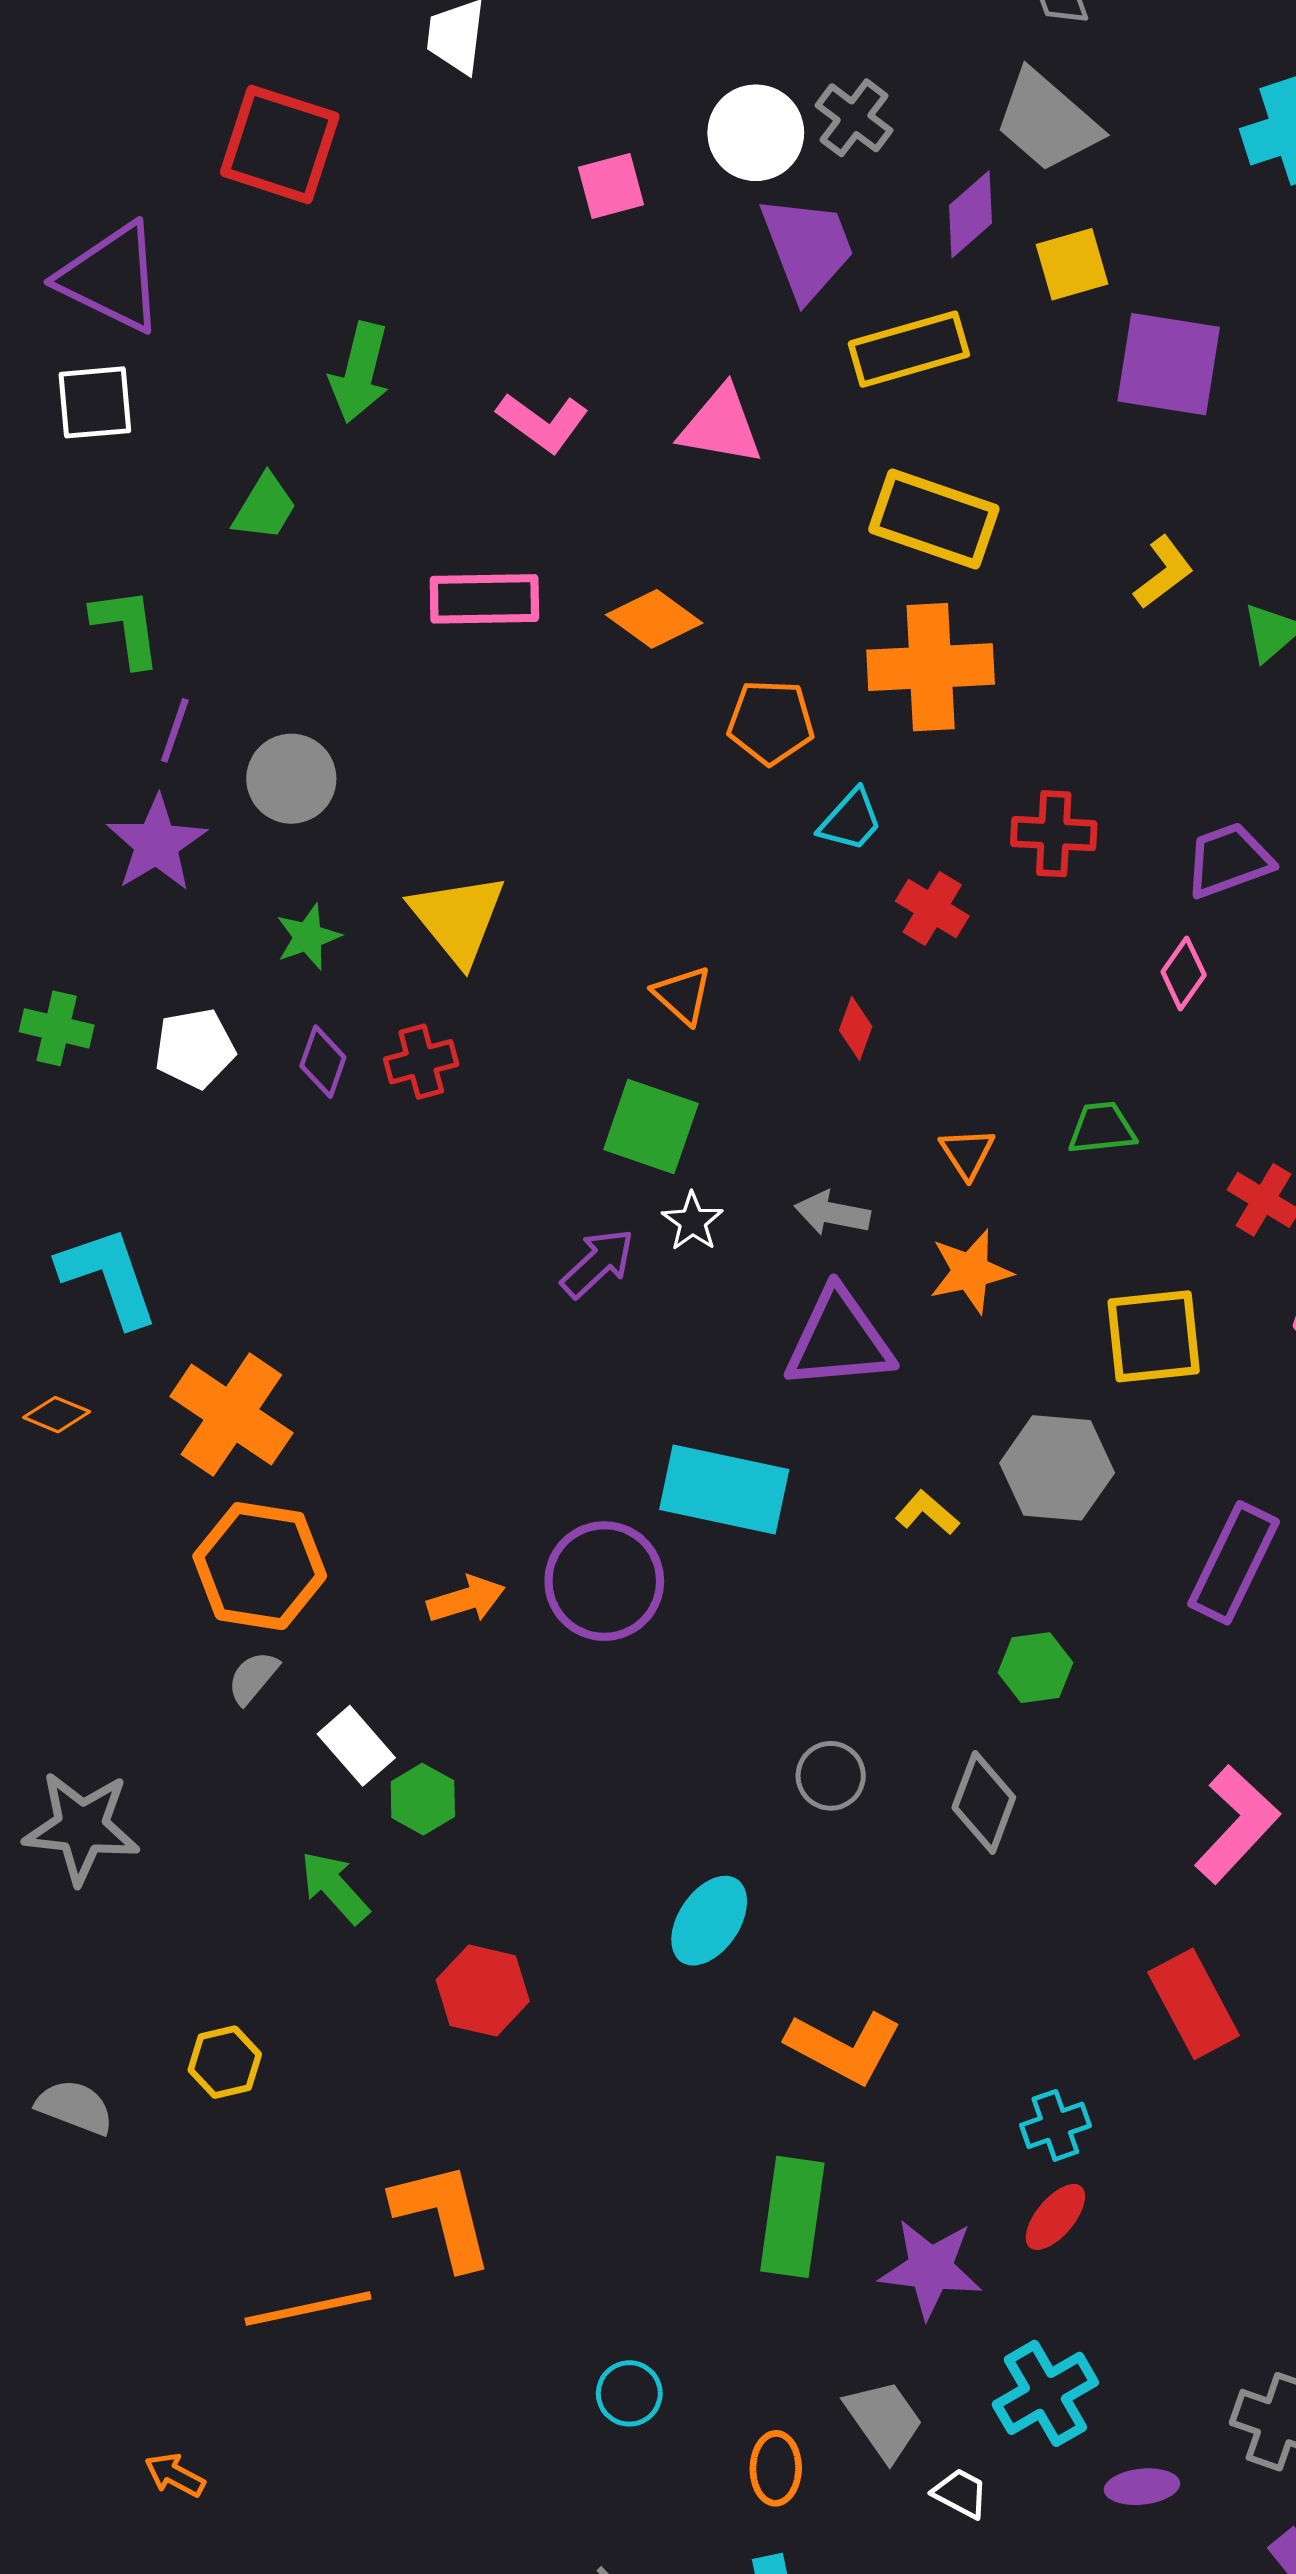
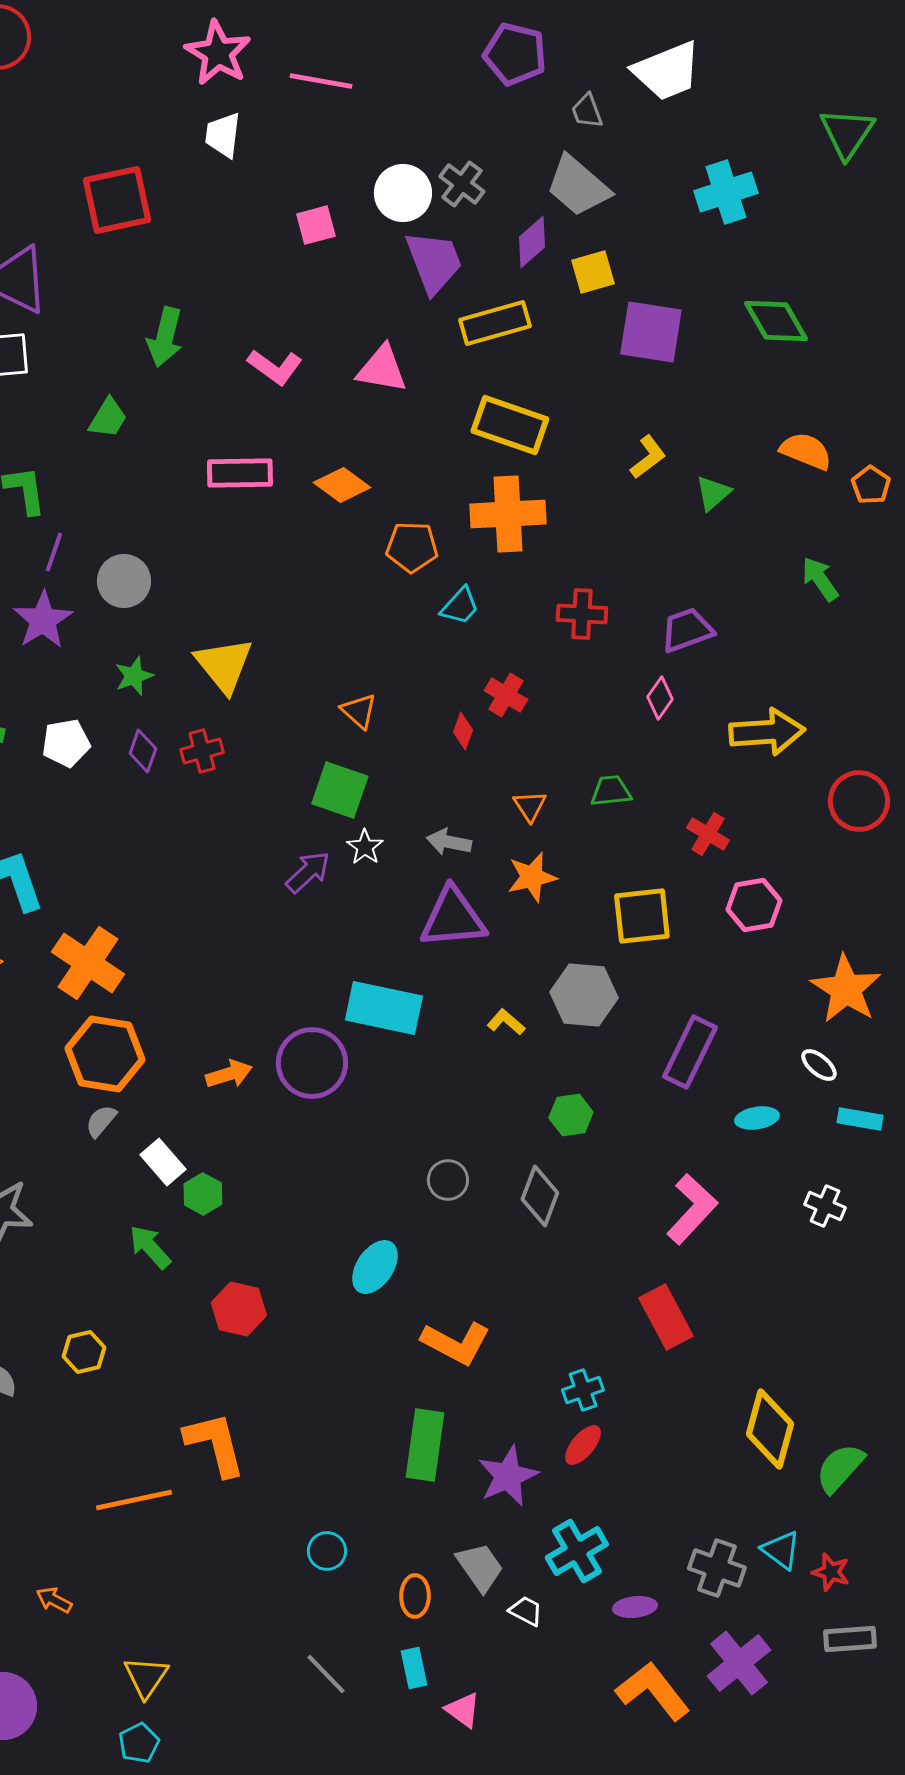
red square: (280, 144) -> (117, 200), turned -30
red cross: (932, 909) -> (506, 695), moved
purple star: (931, 2269) -> (508, 1476), turned -30

